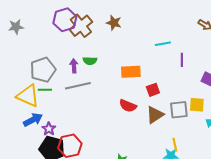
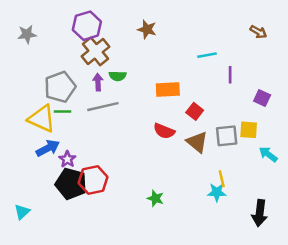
brown cross: (81, 26) -> (96, 51), moved
red square: (153, 90) -> (195, 111), turned -32
brown triangle: (155, 115) -> (197, 142), turned -48

